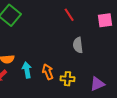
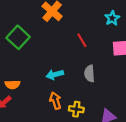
cyan arrow: (27, 70) -> (55, 75), moved, turned -98

